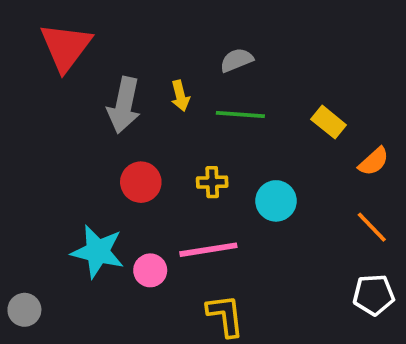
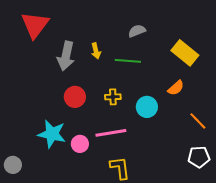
gray semicircle: (237, 60) -> (137, 31), moved
yellow rectangle: (329, 122) -> (185, 53), moved, size x1.5
orange semicircle: (374, 161) -> (176, 88), moved

